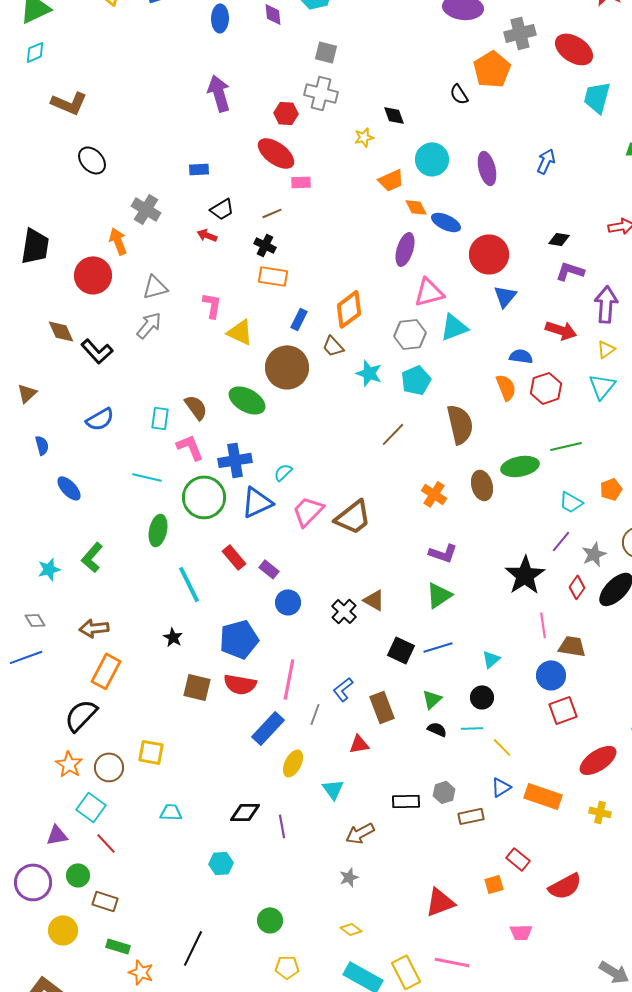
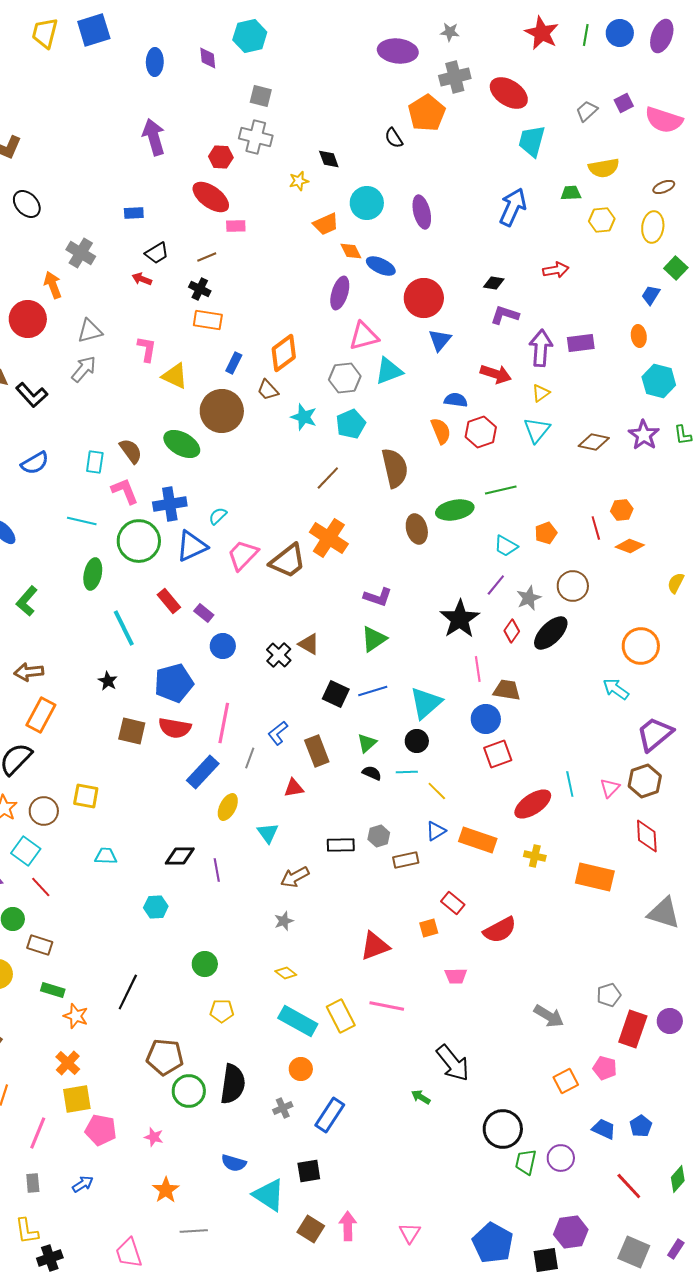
blue arrow: (546, 161) -> (513, 207), moved, size x1.5
orange cross: (434, 494) -> (329, 538), moved, size x1.5
cyan triangle: (491, 659) -> (426, 703), size x1.8

